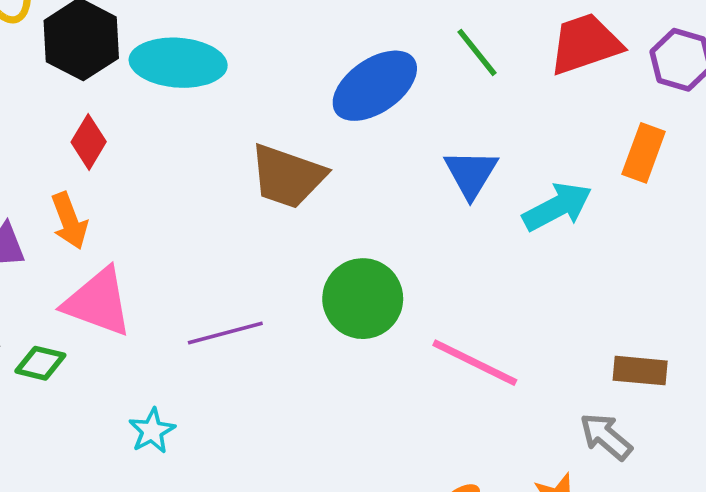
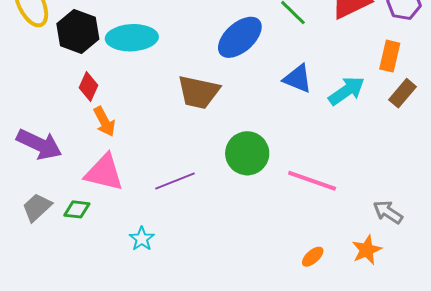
blue triangle: (471, 174) -> (298, 79), turned -32
orange arrow: (69, 221) -> (104, 122), moved
brown rectangle: (640, 371) -> (403, 93), moved, turned -48

